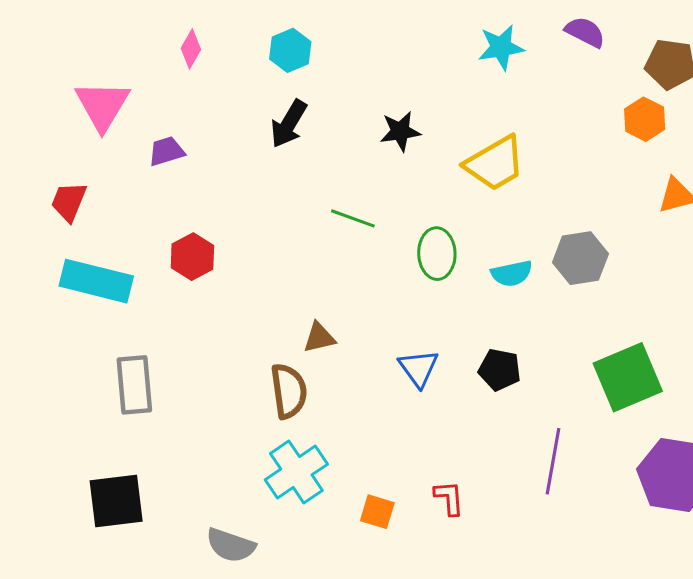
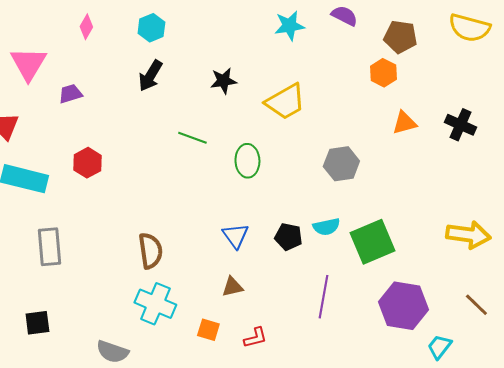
cyan semicircle: (512, 273) -> (326, 227), moved
brown triangle: (319, 338) -> (232, 287), moved
cyan cross: (296, 472) -> (155, 304), turned -33
red L-shape: (449, 498) -> (255, 338), moved, turned 80
black square: (116, 501) -> (37, 323), size x0.7

